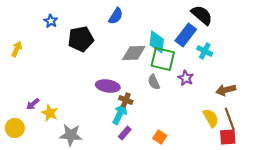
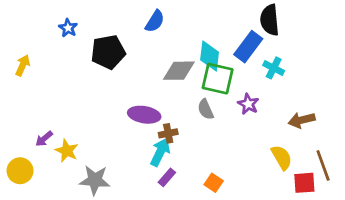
black semicircle: (202, 15) -> (270, 20), turned -135
brown cross: (126, 100) -> (168, 133), turned -32
brown line: (230, 119) -> (323, 165), moved

